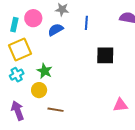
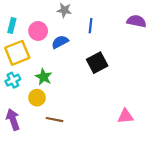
pink circle: (33, 18) -> (38, 31), moved
blue semicircle: (56, 30) -> (60, 42), moved
black square: (105, 55) -> (97, 63), moved, turned -30

